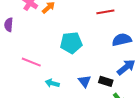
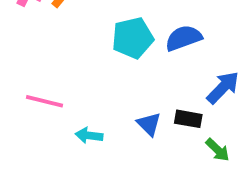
blue semicircle: (122, 40) -> (184, 38), moved
cyan pentagon: (71, 43) -> (133, 38), moved

